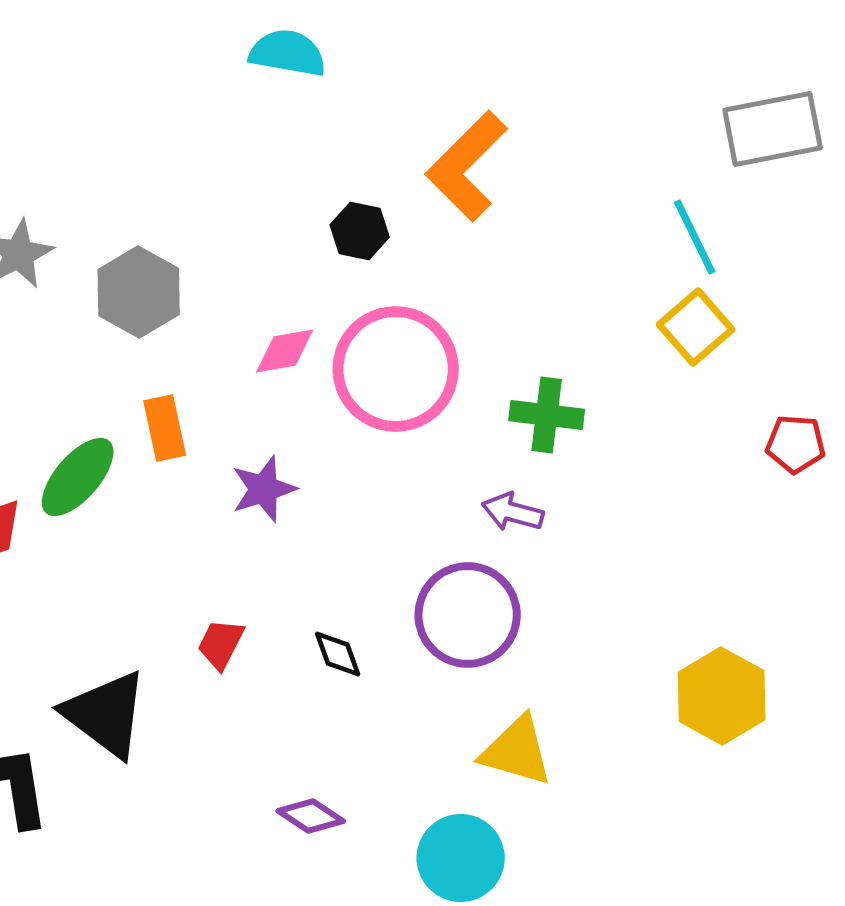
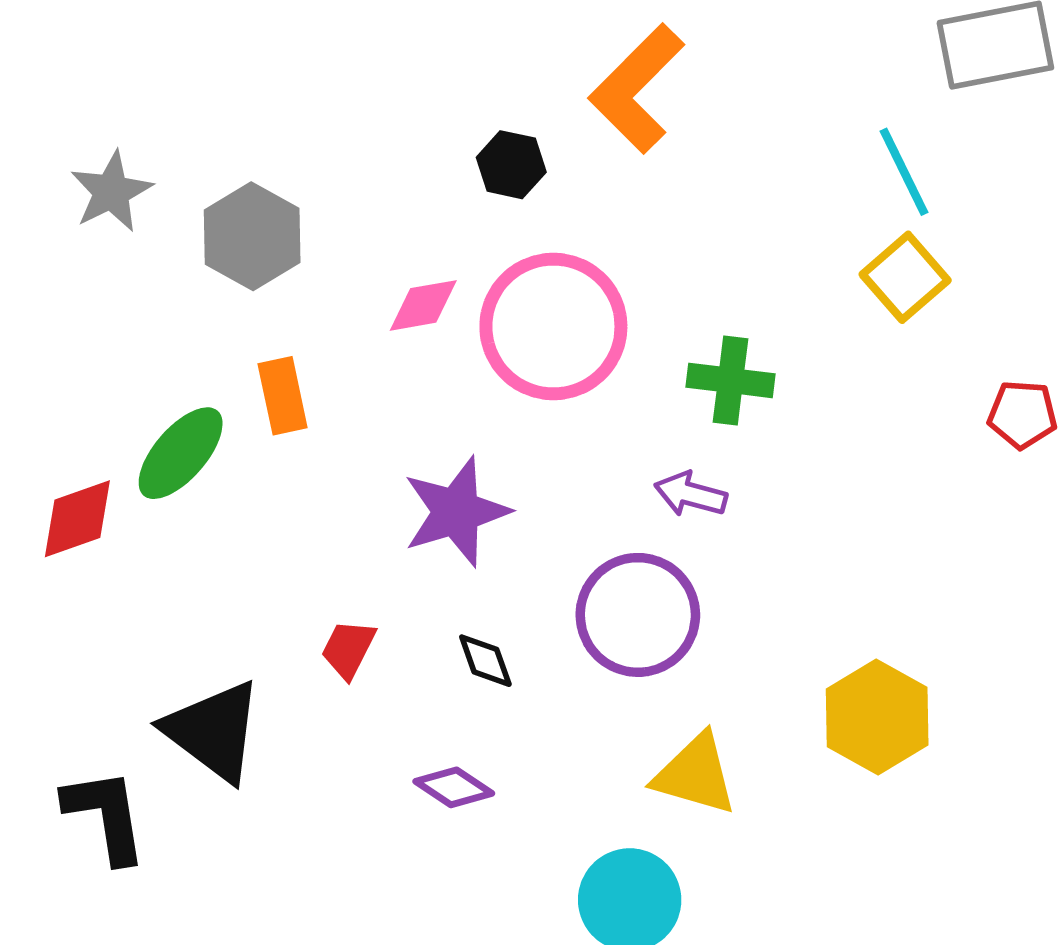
purple star: (264, 489) -> (456, 512), moved, size x1.4
yellow hexagon: (722, 696) -> (877, 717), moved
purple diamond: (311, 816) -> (454, 787), moved

